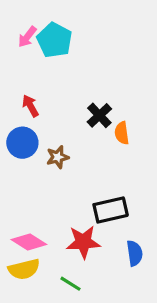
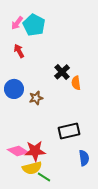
red arrow: (30, 106) -> (19, 51), moved
red star: (83, 242) -> (35, 151), moved
yellow semicircle: (24, 269) -> (32, 168), moved

